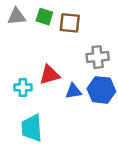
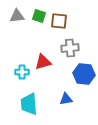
gray cross: (98, 57) -> (70, 48), moved
blue triangle: (74, 91) -> (66, 99), moved

